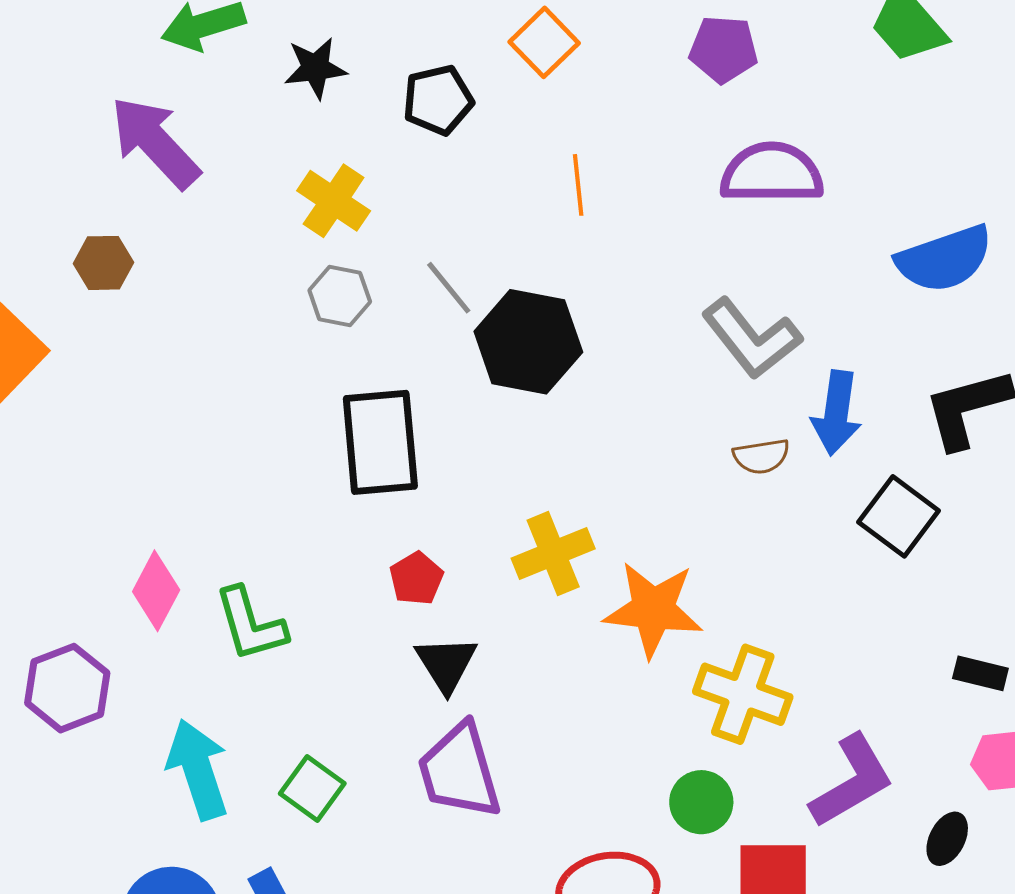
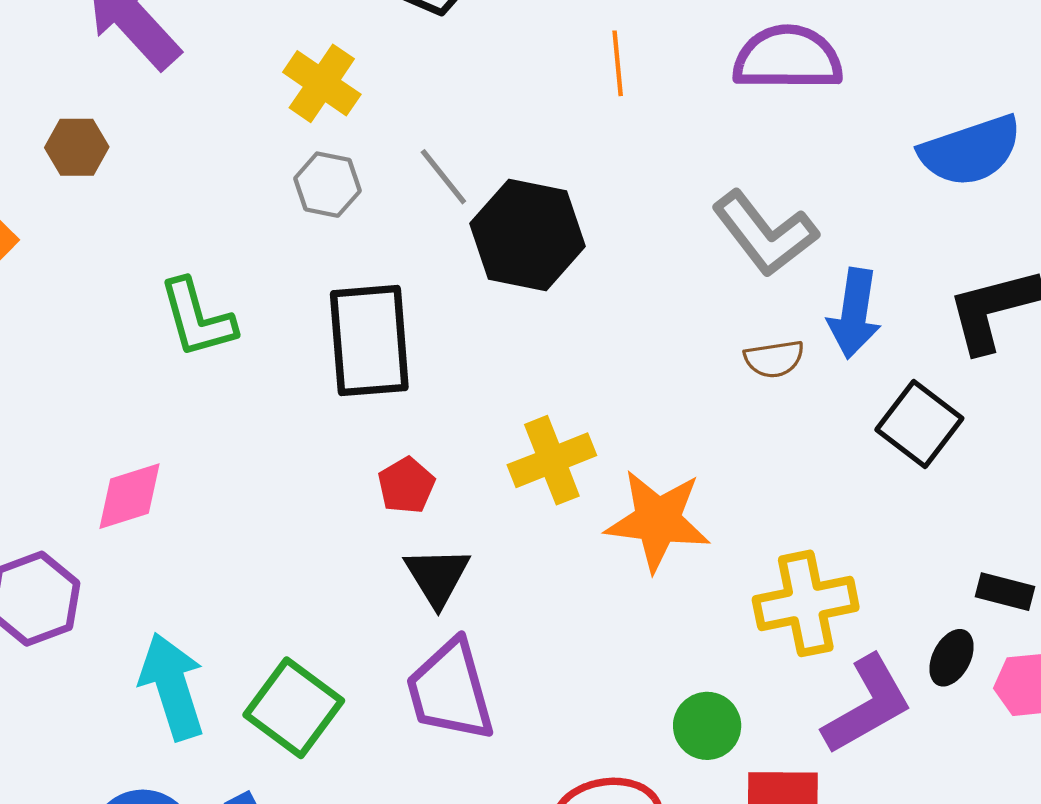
orange line: (578, 185) -> (618, 63), moved
pink diamond: (156, 591) -> (130, 496), turned 44
green L-shape: (250, 624) -> (197, 318), moved
yellow cross: (743, 694) -> (806, 603), moved, turned -32
green square: (312, 789) -> (294, 708), size x1.4
black ellipse: (947, 839) -> (952, 658), moved

